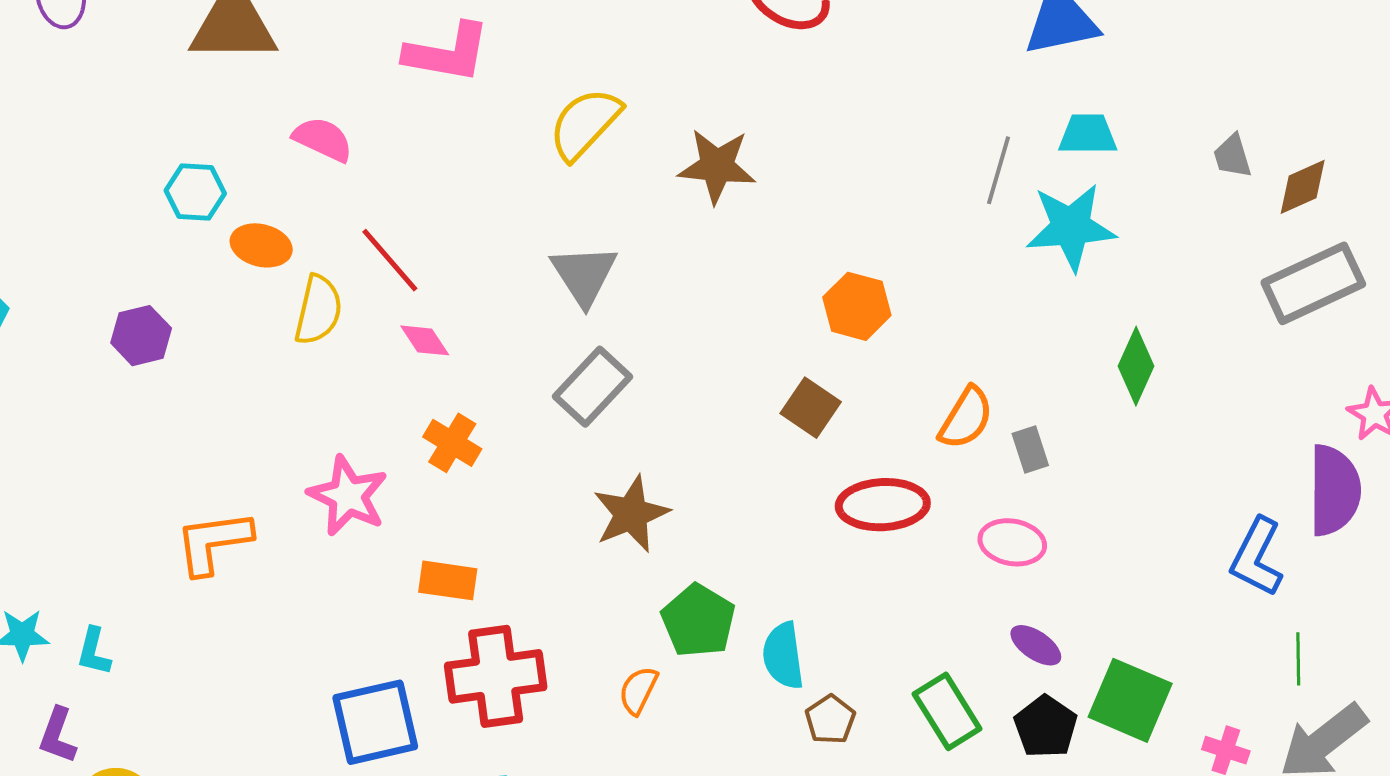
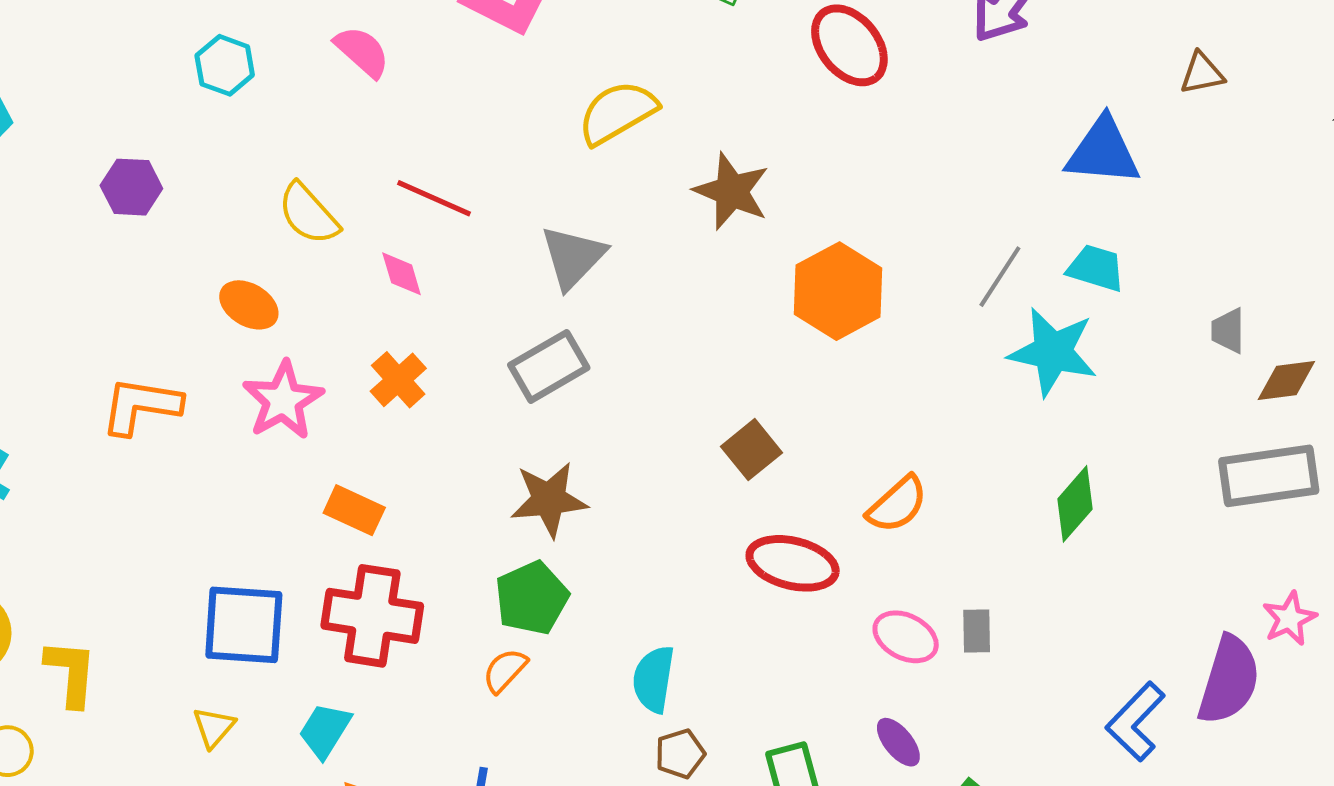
orange ellipse: (261, 245) -> (249, 305), moved
red line: (390, 260) -> (434, 198), moved, turned -42
orange hexagon: (857, 306) -> (838, 291), moved, size x1.4
yellow semicircle: (318, 310) -> (308, 214), turned 108
gray rectangle: (1030, 450) -> (977, 631), moved
green pentagon: (698, 621) -> (532, 598), moved

